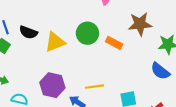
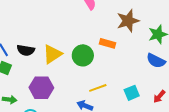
green circle: (87, 33) -> (83, 55), moved
purple hexagon: (52, 85) -> (41, 88), moved

